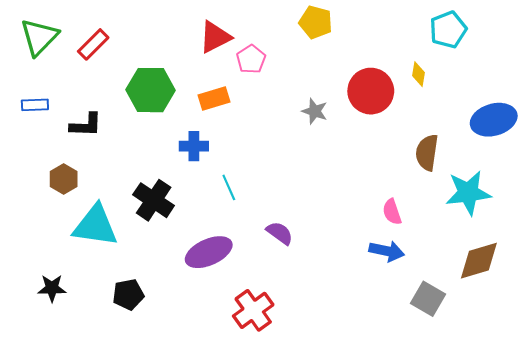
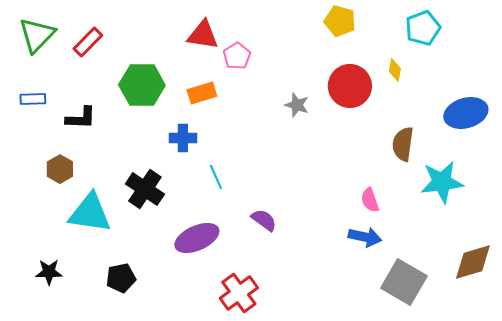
yellow pentagon: (316, 22) -> (340, 21), moved
red triangle: (215, 37) -> (203, 35), turned 36
brown diamond: (479, 261) -> (473, 262), moved
gray square: (428, 299) -> (404, 282), size x1.4

